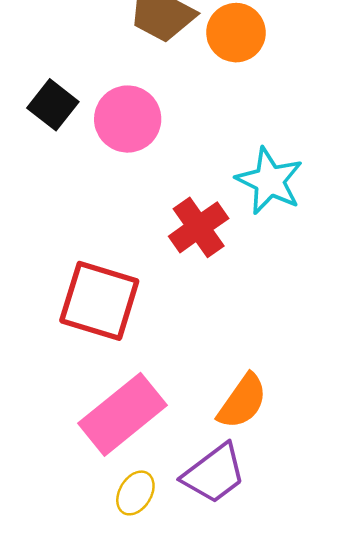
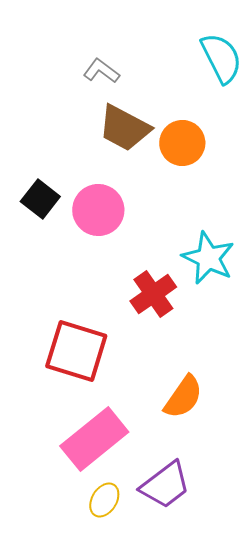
orange semicircle: (242, 401) -> (183, 397), moved

